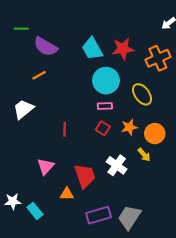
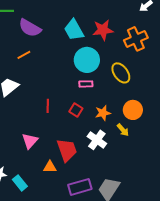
orange star: (129, 127) -> (103, 113), moved
red square: (103, 128) -> (76, 110), moved

